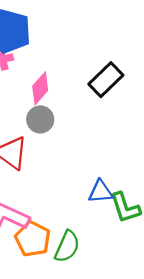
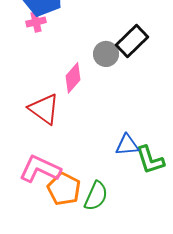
pink diamond: (40, 88) -> (73, 78), moved
gray circle: (40, 119) -> (106, 54), moved

